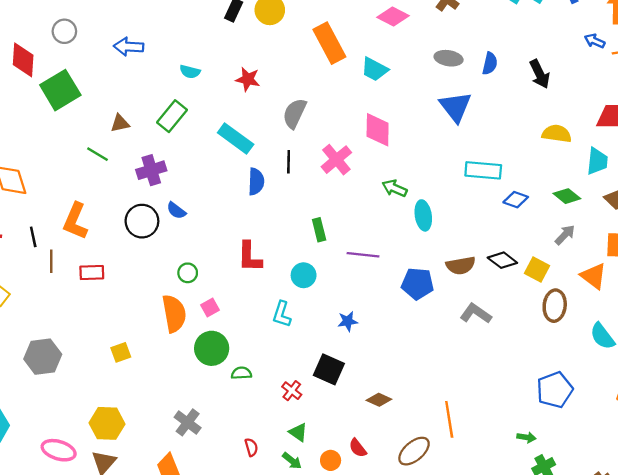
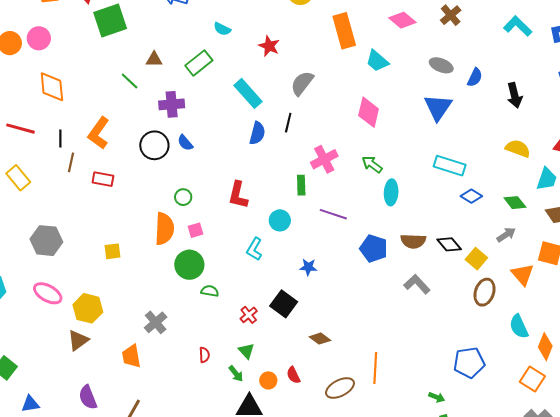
pink cross: (336, 160) -> (324, 159), moved
pink ellipse: (59, 450) -> (48, 293), moved

